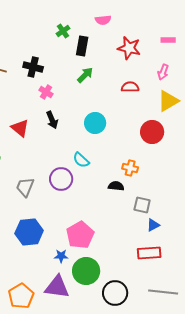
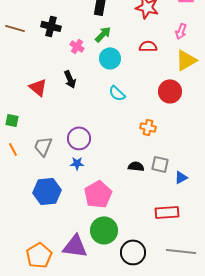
pink cross: (46, 92) -> (77, 46), moved
cyan circle: (95, 123) -> (110, 58), moved
cyan semicircle: (81, 160) -> (117, 93), moved
black semicircle: (116, 186) -> (136, 166), moved
blue triangle: (153, 225) -> (181, 177), moved
blue star: (61, 256) -> (77, 163), moved

